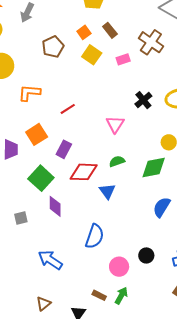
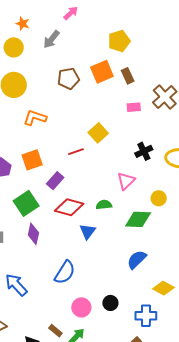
orange square: (84, 32) -> (102, 72), size x1.6
yellow square: (92, 55) -> (98, 133), moved
red line: (68, 109) -> (76, 152), moved
pink triangle: (115, 124) -> (126, 181), moved

